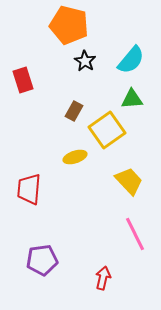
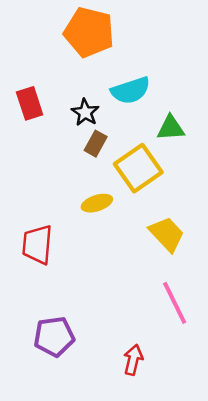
cyan semicircle: (131, 60) -> (131, 90), moved, turned 32
black star: (85, 61) -> (85, 112), moved

